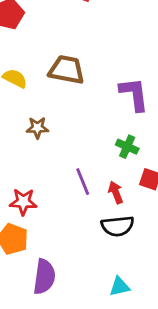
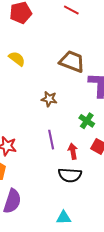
brown trapezoid: (67, 70) -> (72, 62), moved
brown star: (37, 128) -> (49, 99), moved

